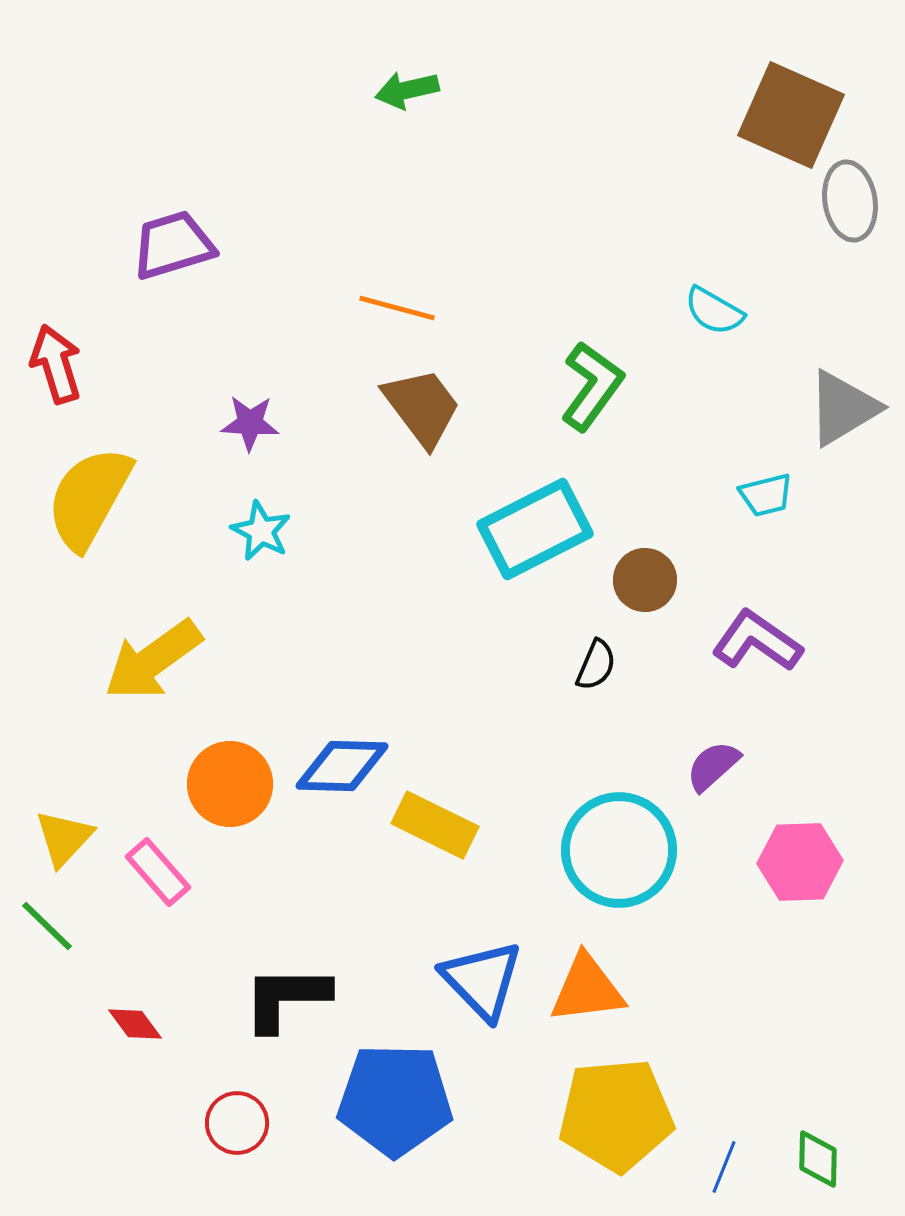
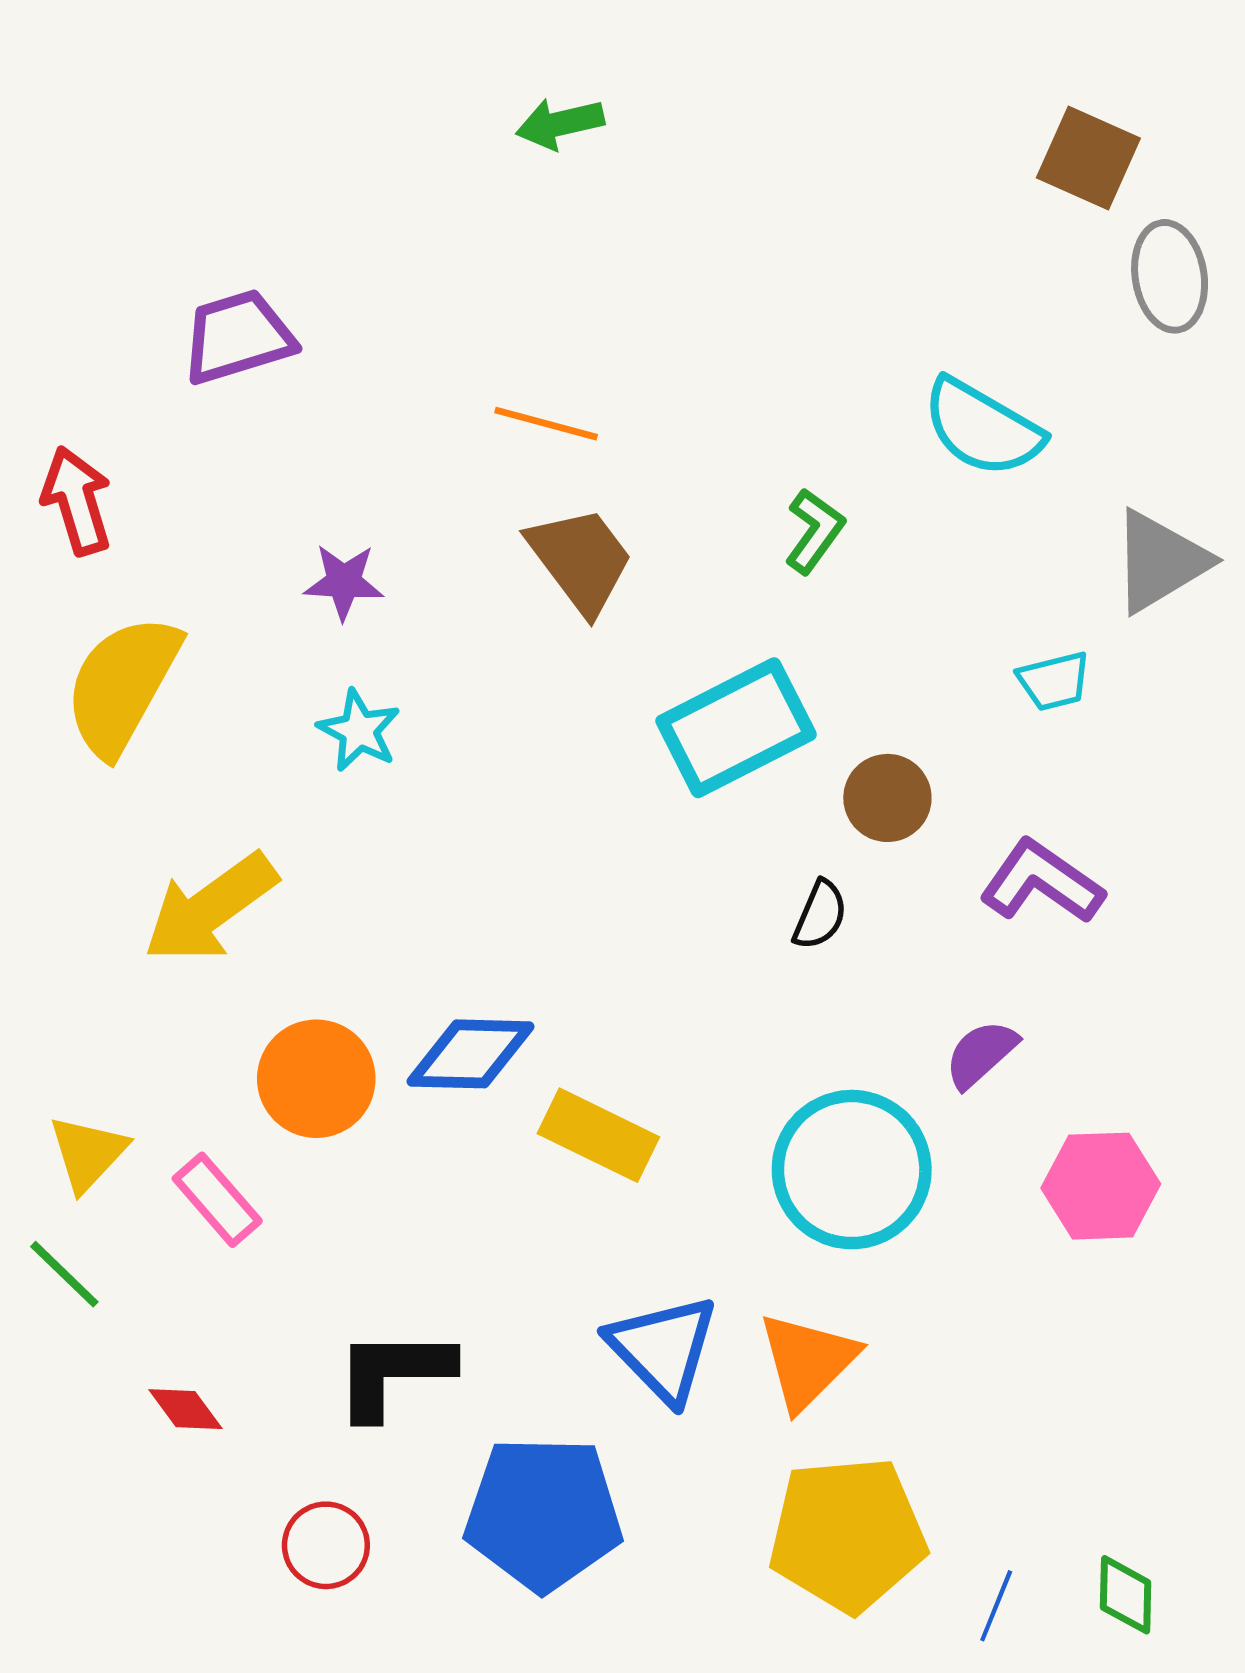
brown square: (791, 115) -> (1088, 158), size x0.7
cyan semicircle: (714, 311) -> (982, 428), size x1.5
green L-shape: (592, 386) -> (814, 531), size x0.7
orange triangle: (587, 989) -> (808, 1361), turned -38

